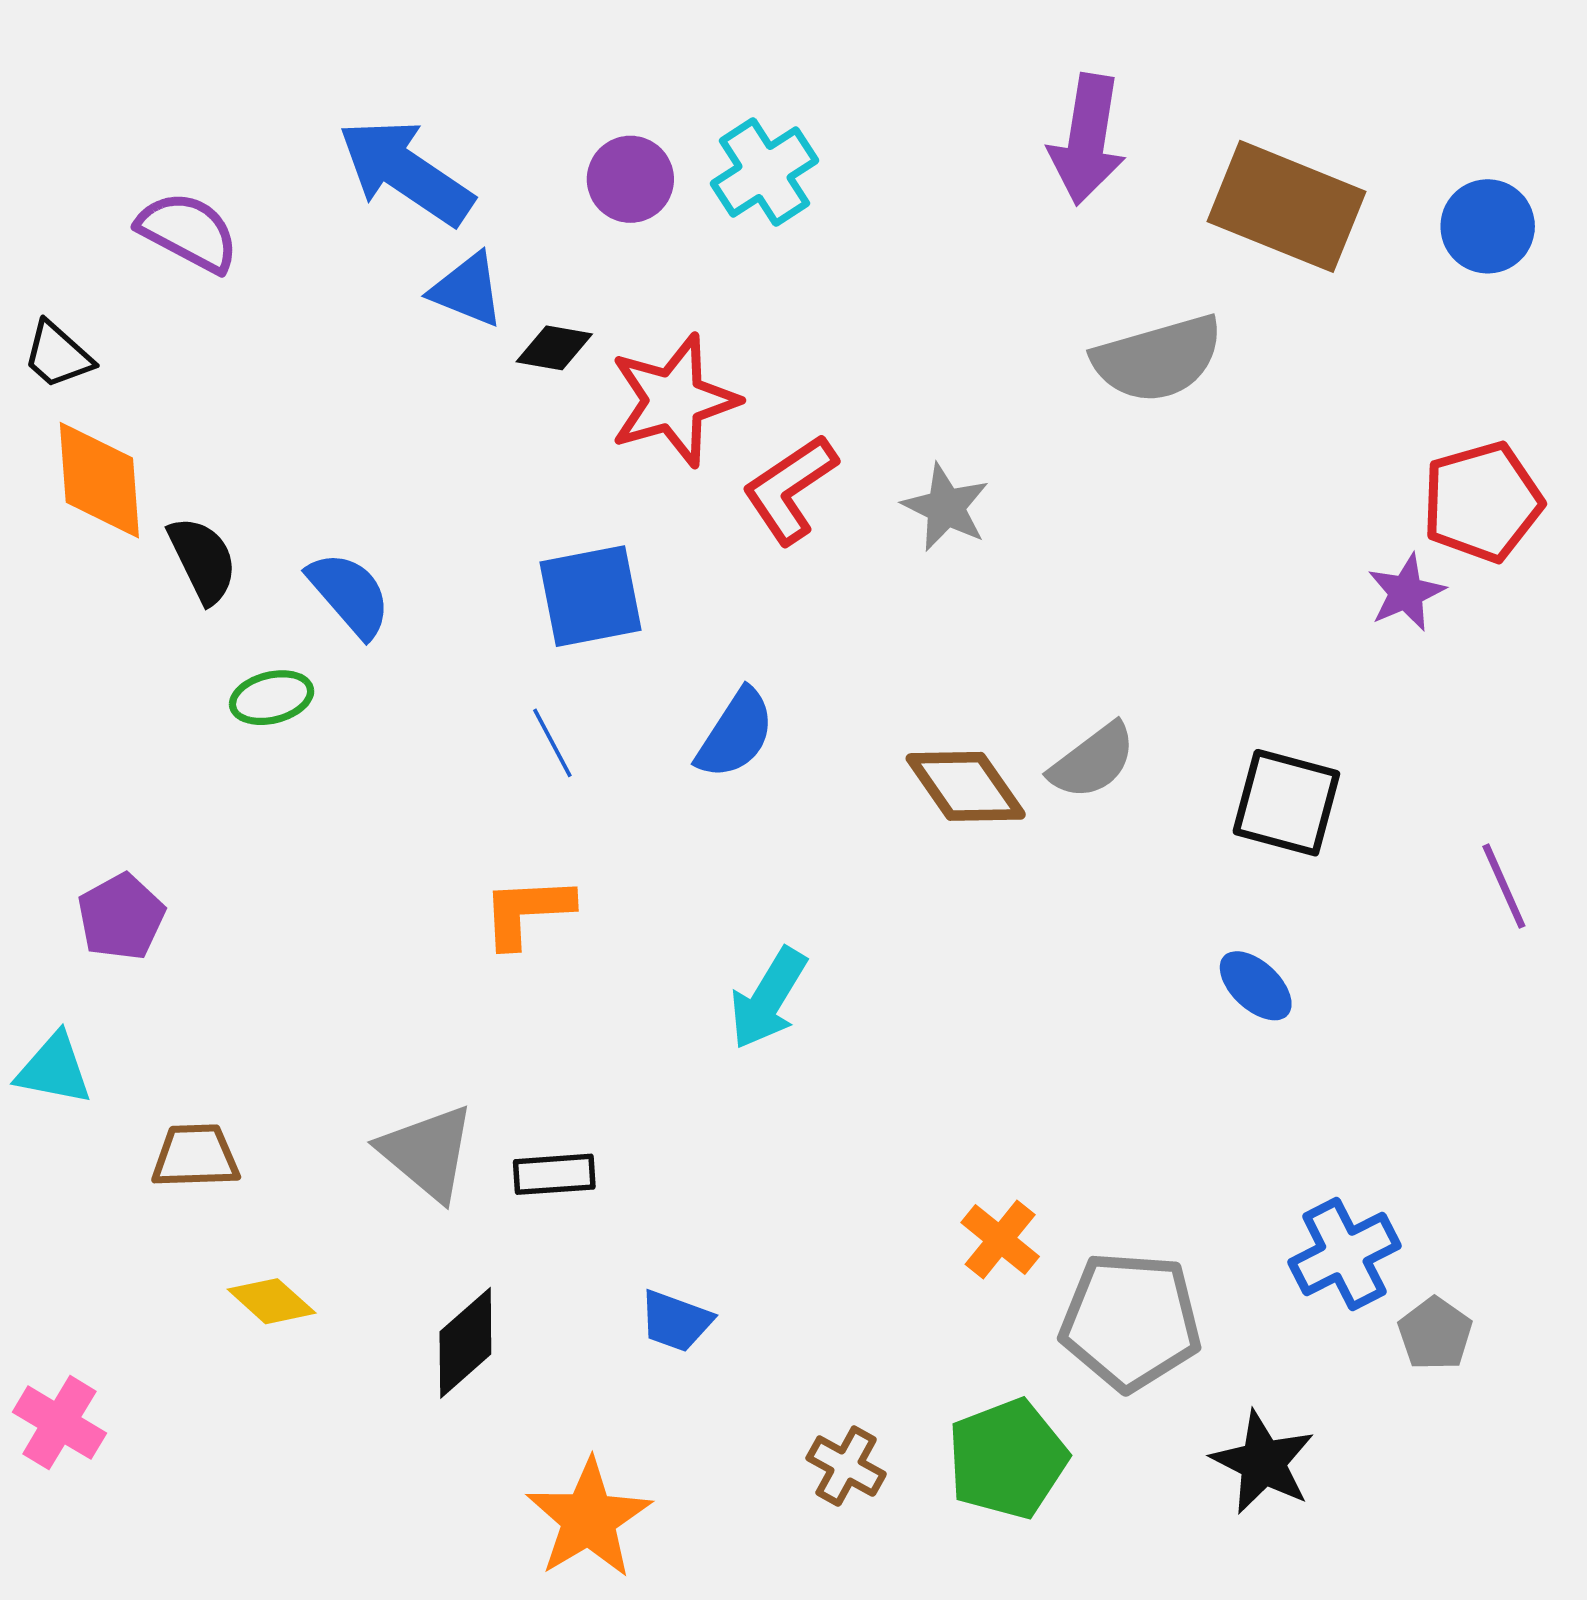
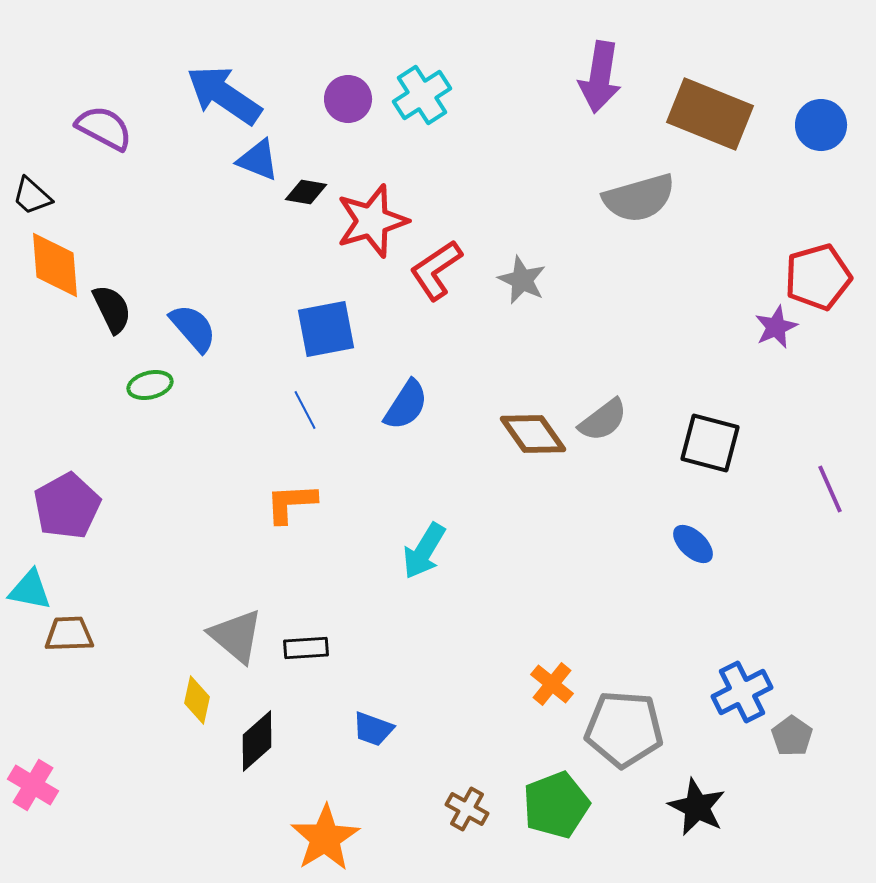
purple pentagon: (121, 917) -> (67, 506), size x1.4
brown trapezoid: (195, 1156) -> (69, 634), moved
yellow diamond: (272, 1301) -> (197, 700), moved, turned 60

